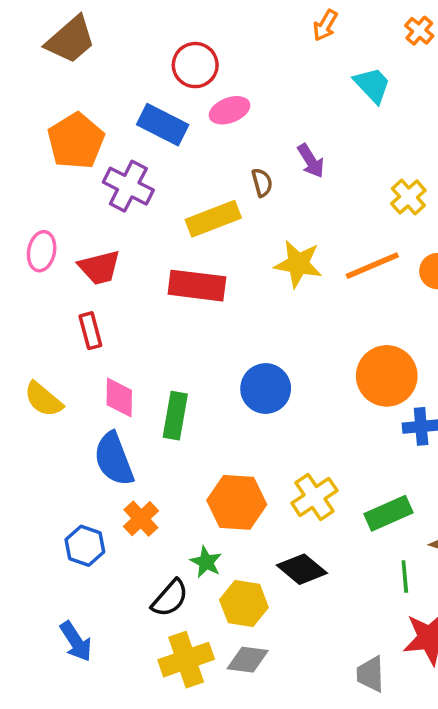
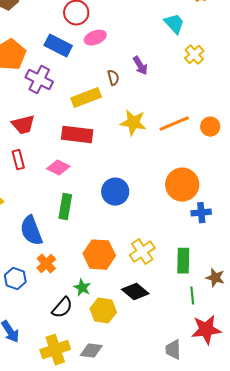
yellow cross: (408, 197) -> (194, 55), moved
pink diamond: (119, 398) -> (58, 168), moved, turned -65
green rectangle: (389, 513) -> (183, 261), turned -65
yellow cross: (186, 660) -> (55, 350), moved
gray diamond: (248, 660) -> (91, 351), moved

